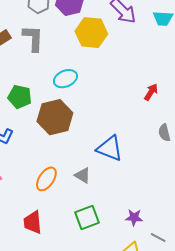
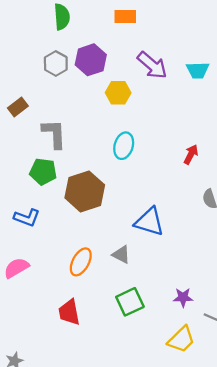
yellow hexagon: (91, 33) -> (118, 93), size x0.7
gray L-shape: (33, 38) -> (54, 134), moved
cyan ellipse: (65, 79) -> (124, 146), moved, turned -45

